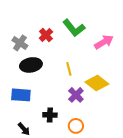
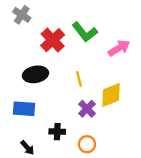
red cross: (46, 35) -> (53, 40), size x1.5
gray cross: (20, 43) -> (22, 15), moved
yellow diamond: (97, 83) -> (111, 95), turned -60

